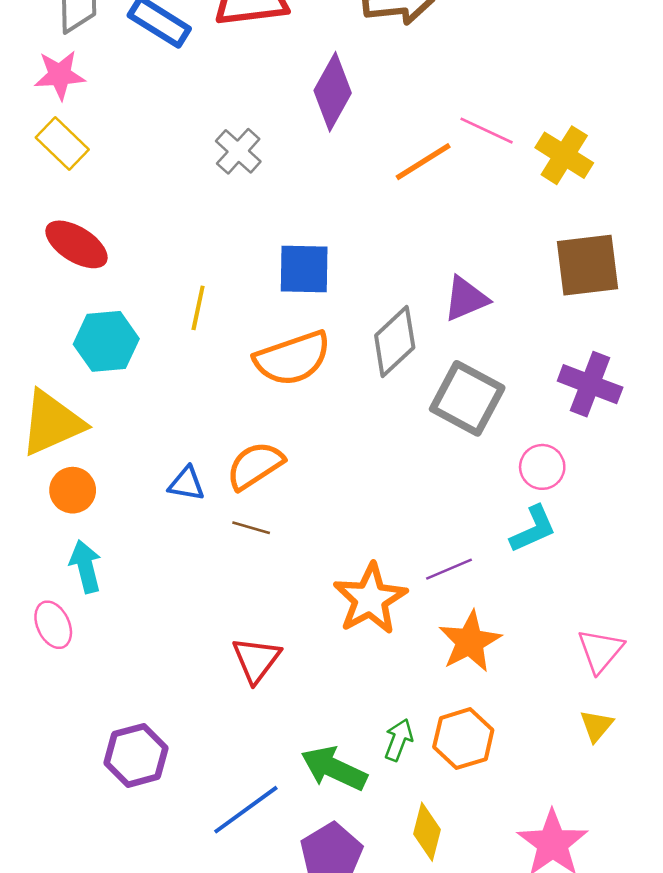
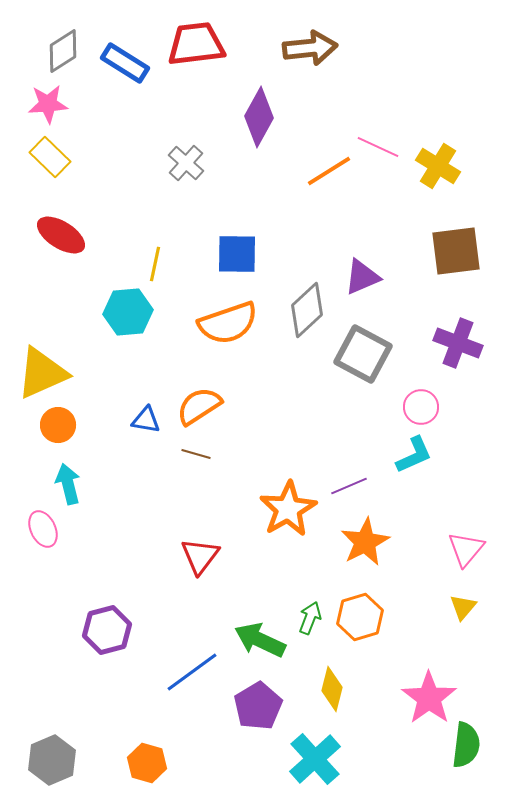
yellow line: (198, 308) -> (155, 264), moved
cyan hexagon: (106, 341) -> (128, 312), moved

